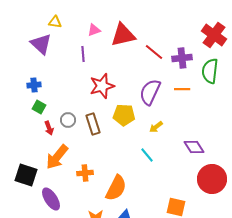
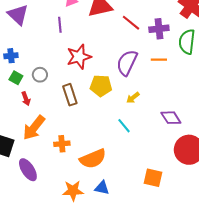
gray circle: (68, 120) -> (40, 75), moved
orange semicircle: (116, 188) -> (93, 159), turned 40

